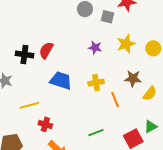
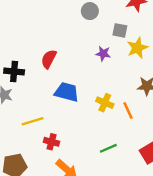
gray square: (107, 17) -> (120, 30), moved
black cross: (24, 55) -> (14, 72), moved
yellow cross: (96, 83) -> (105, 103), moved, turned 35

